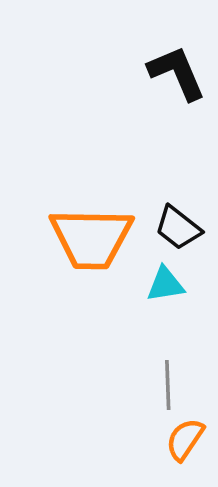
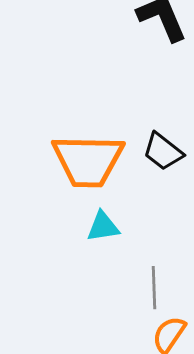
cyan triangle: (165, 284) -> (103, 227), moved

